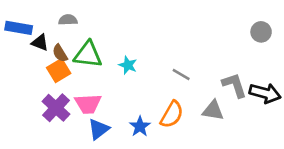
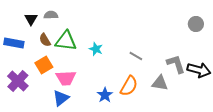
blue rectangle: (19, 28) -> (14, 43), moved
black triangle: (40, 43) -> (31, 19), moved, turned 40
orange square: (59, 71) -> (44, 65), moved
purple cross: (56, 108) -> (18, 81), moved
blue triangle: (99, 129) -> (61, 98), moved

